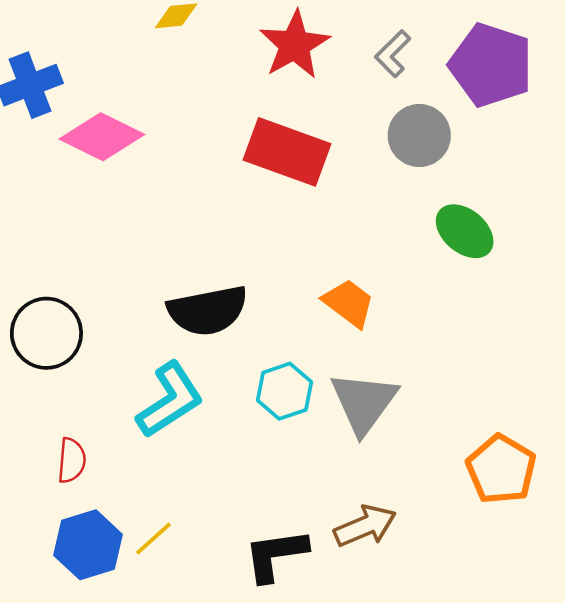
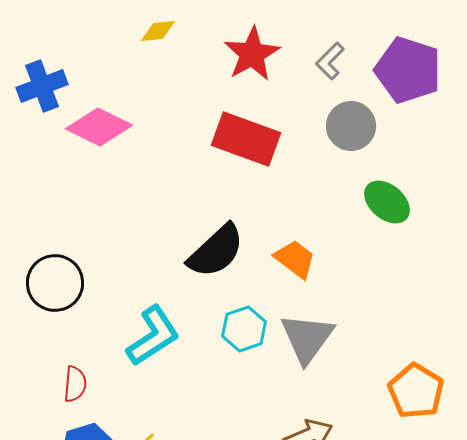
black semicircle: (208, 311) -> (216, 251), moved, turned -32

